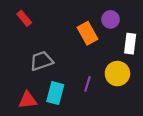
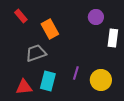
orange rectangle: (88, 33) -> (50, 29), moved
yellow circle: (117, 74) -> (101, 80), moved

